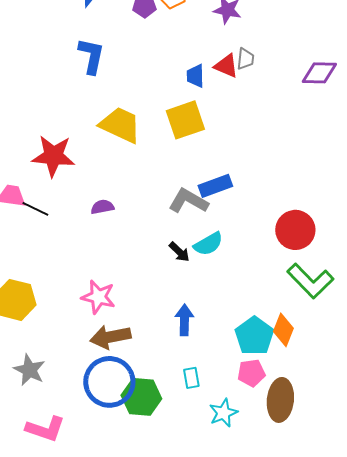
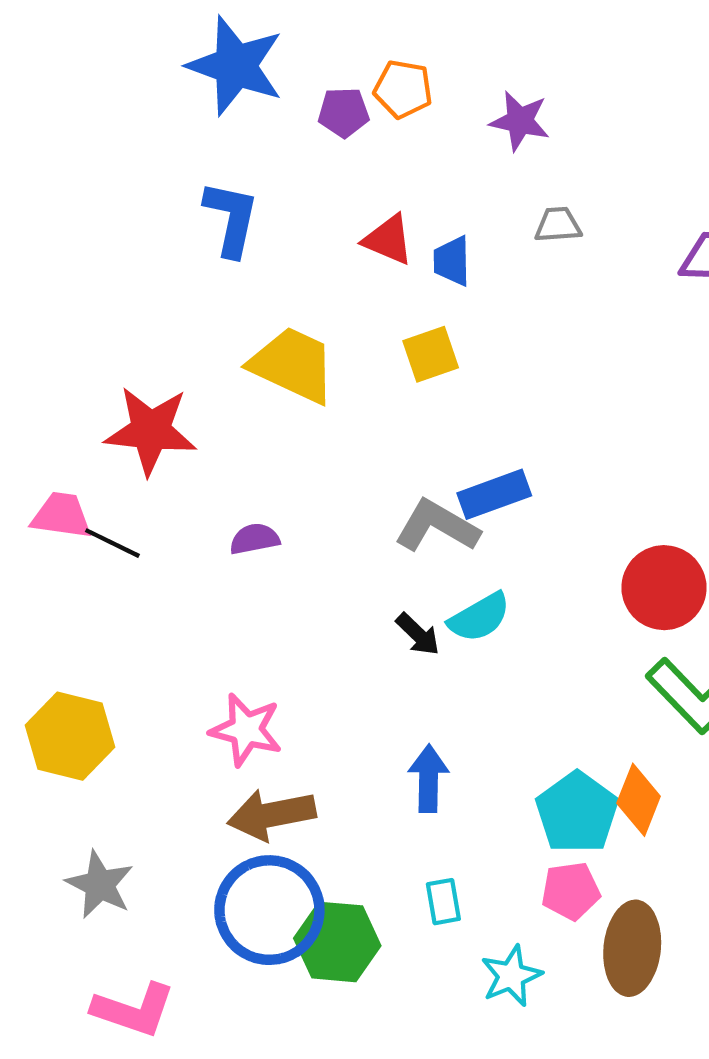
gray trapezoid: (245, 59) -> (558, 225), turned -100
red triangle: (226, 66) -> (388, 240), moved
yellow square: (185, 120) -> (431, 354), size x0.7

